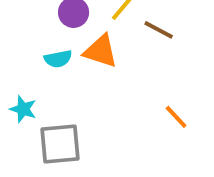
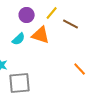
cyan semicircle: (58, 59) -> (19, 39), turned -32

